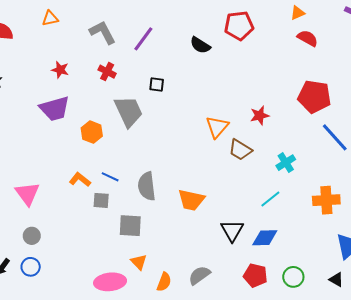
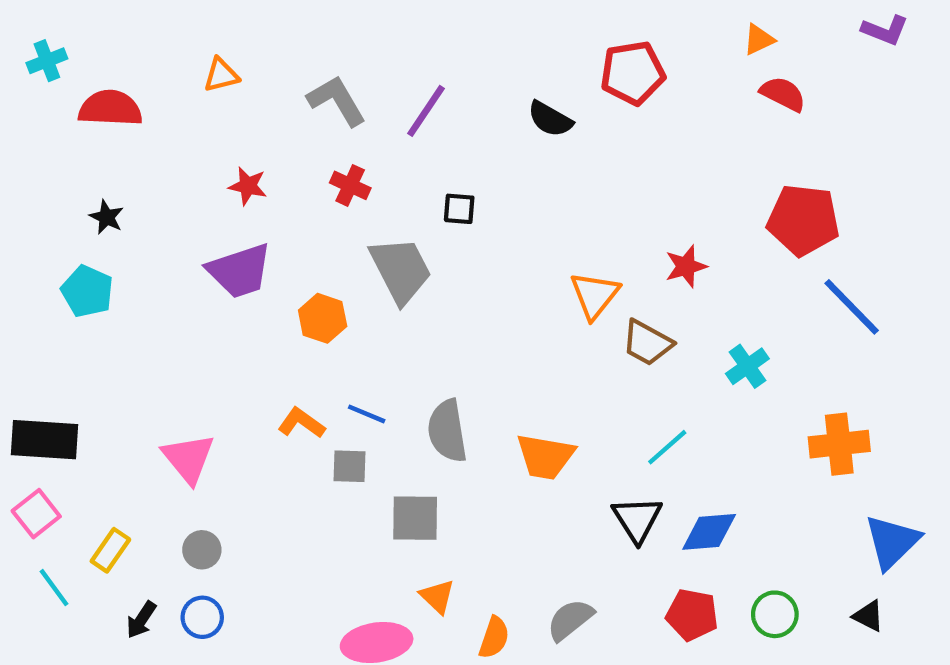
cyan line: (270, 199) -> (667, 447), moved

